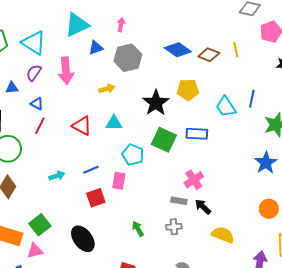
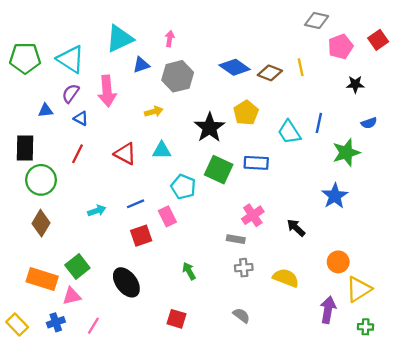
yellow pentagon: (188, 90) -> (246, 113), turned -30
blue triangle: (37, 104) -> (81, 118), moved
pink rectangle: (119, 181) -> (167, 216), turned -36
black arrow: (203, 207) -> (296, 228), moved
orange circle: (269, 209) -> (338, 262), moved
gray cross: (174, 227) -> (244, 268), moved

